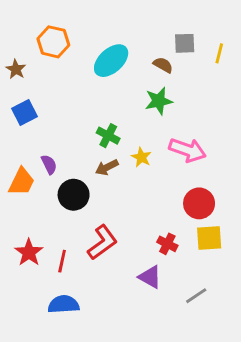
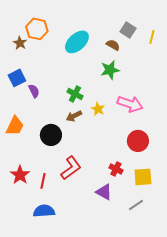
gray square: (185, 43) -> (128, 30), turned 35
brown star: (16, 69) -> (20, 43), moved
purple semicircle: (49, 164) -> (34, 91), moved
yellow square: (209, 238) -> (143, 177), moved

